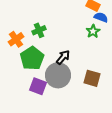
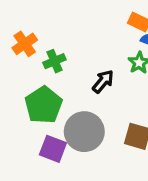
orange cross: (16, 39) -> (25, 44), moved
black arrow: (63, 57) -> (103, 81), moved

